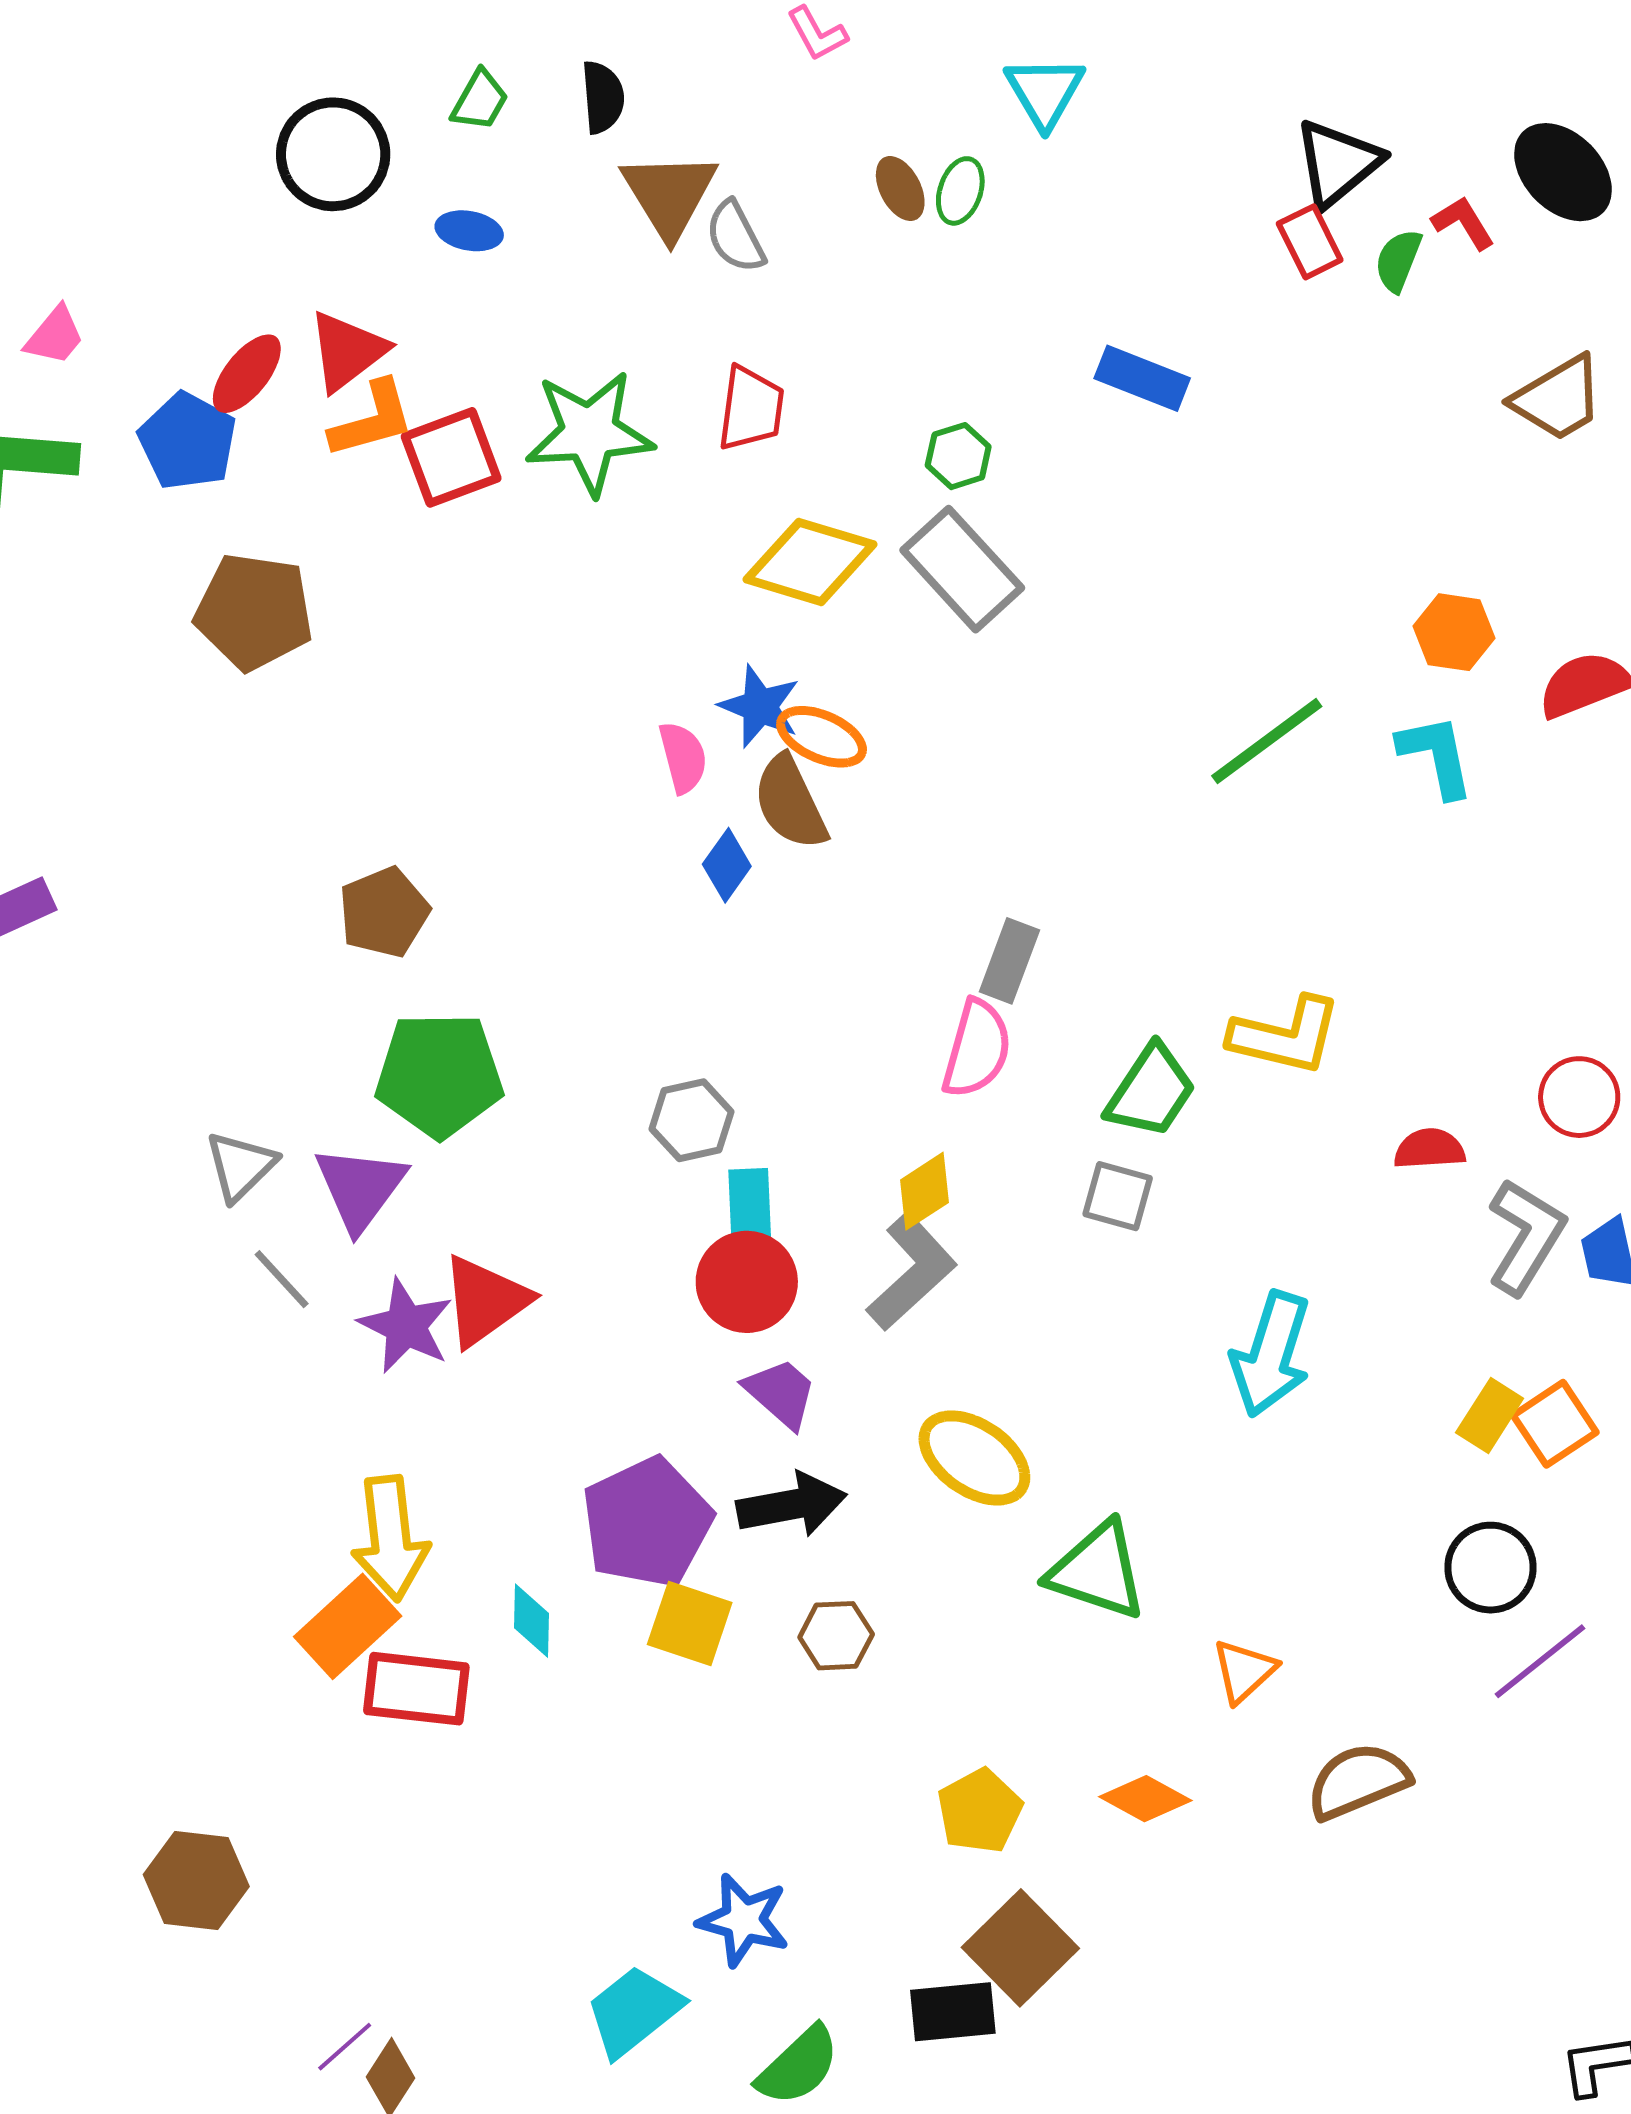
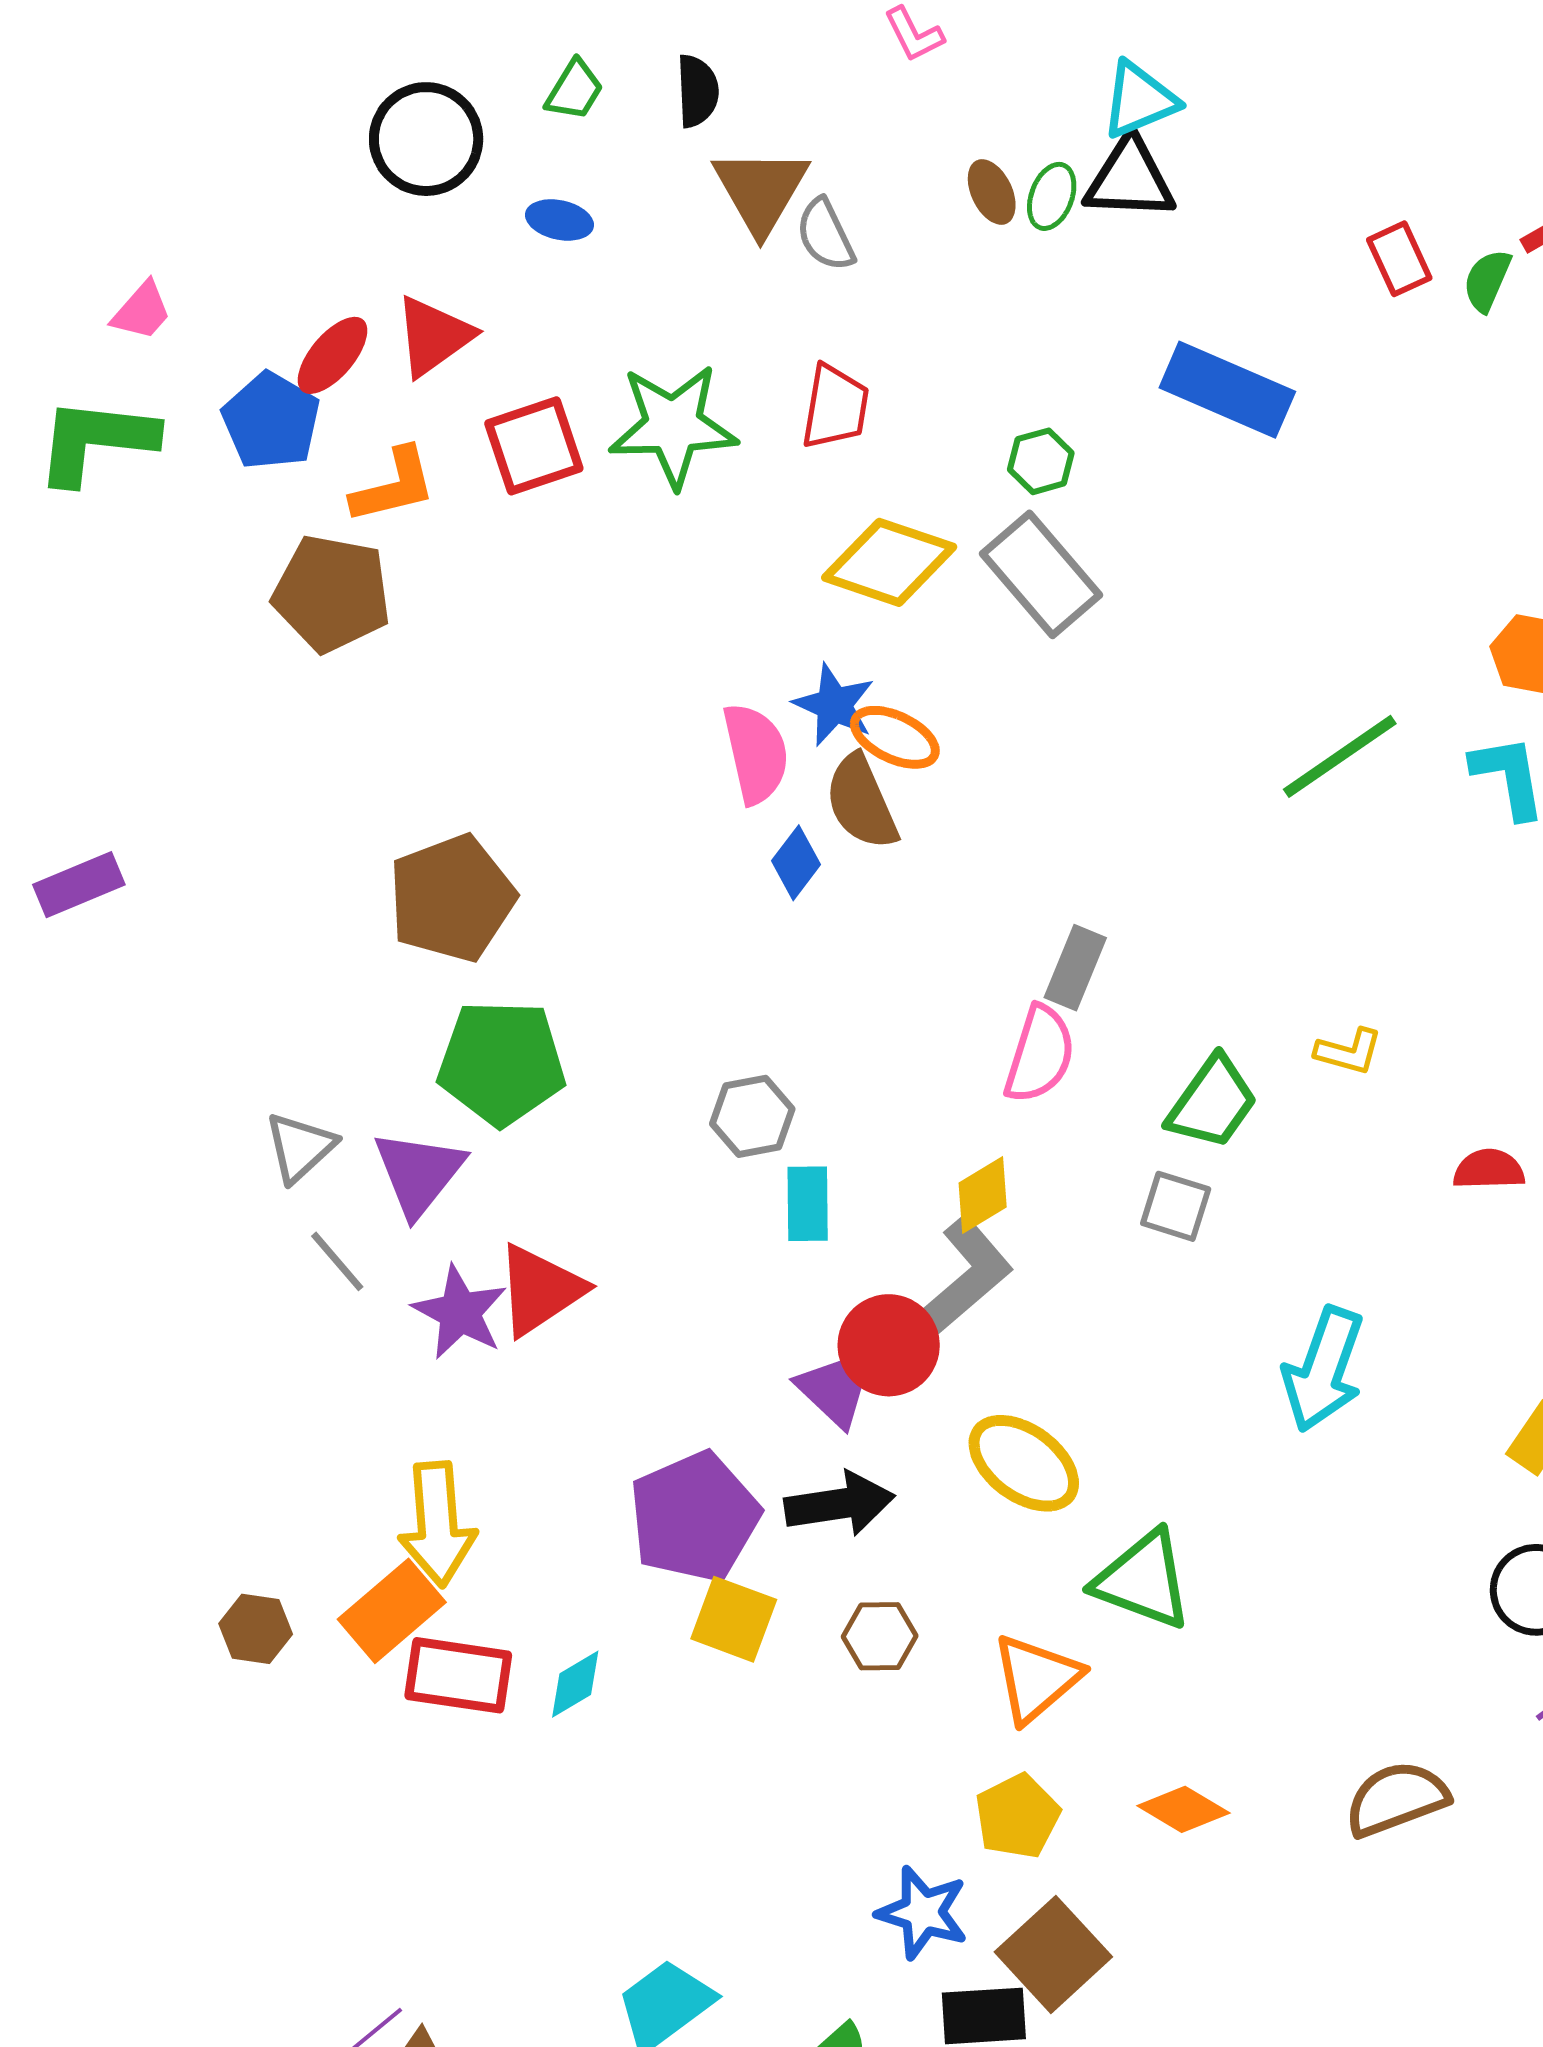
cyan triangle: (1045, 92) -> (1139, 100), turned 36
black triangle: (1338, 163) -> (1130, 179), moved, turned 40
blue rectangle: (1142, 378) -> (1227, 390), size x1.4
orange L-shape: (372, 419) -> (394, 486), moved
pink semicircle: (683, 757) -> (756, 753), size x1.4
brown pentagon: (384, 912) -> (452, 898), size x1.4
yellow L-shape: (1286, 1036) -> (1349, 1052), size x0.6
red circle: (747, 1282) -> (889, 1345), moved
cyan diamond: (532, 1621) -> (575, 1684), moved, turned 56
orange triangle: (1244, 1671) -> (1036, 1678), moved, size x1.4
brown hexagon: (196, 1881) -> (256, 1629), moved, size x0.7
blue star: (743, 1920) -> (923, 1913), moved

